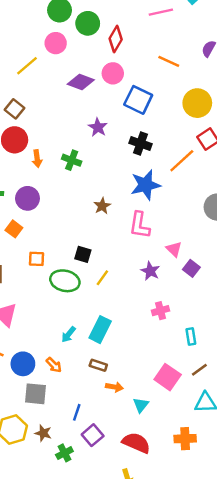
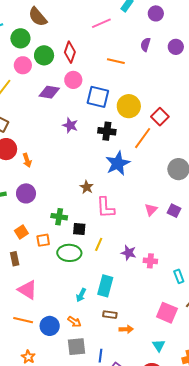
green circle: (88, 23) -> (44, 55), moved
yellow circle: (197, 103) -> (129, 106), moved
green cross: (72, 160) -> (59, 217), moved
pink L-shape: (140, 225) -> (106, 208), moved
orange square: (14, 229) -> (21, 232), moved, turned 32
pink triangle: (174, 249) -> (151, 210), turned 40
purple square: (191, 268) -> (174, 211), moved
purple star: (150, 271) -> (129, 253), moved
pink cross: (160, 311) -> (150, 261), turned 32
gray square: (36, 394) -> (77, 347), moved
cyan triangle: (141, 405) -> (159, 345), moved

